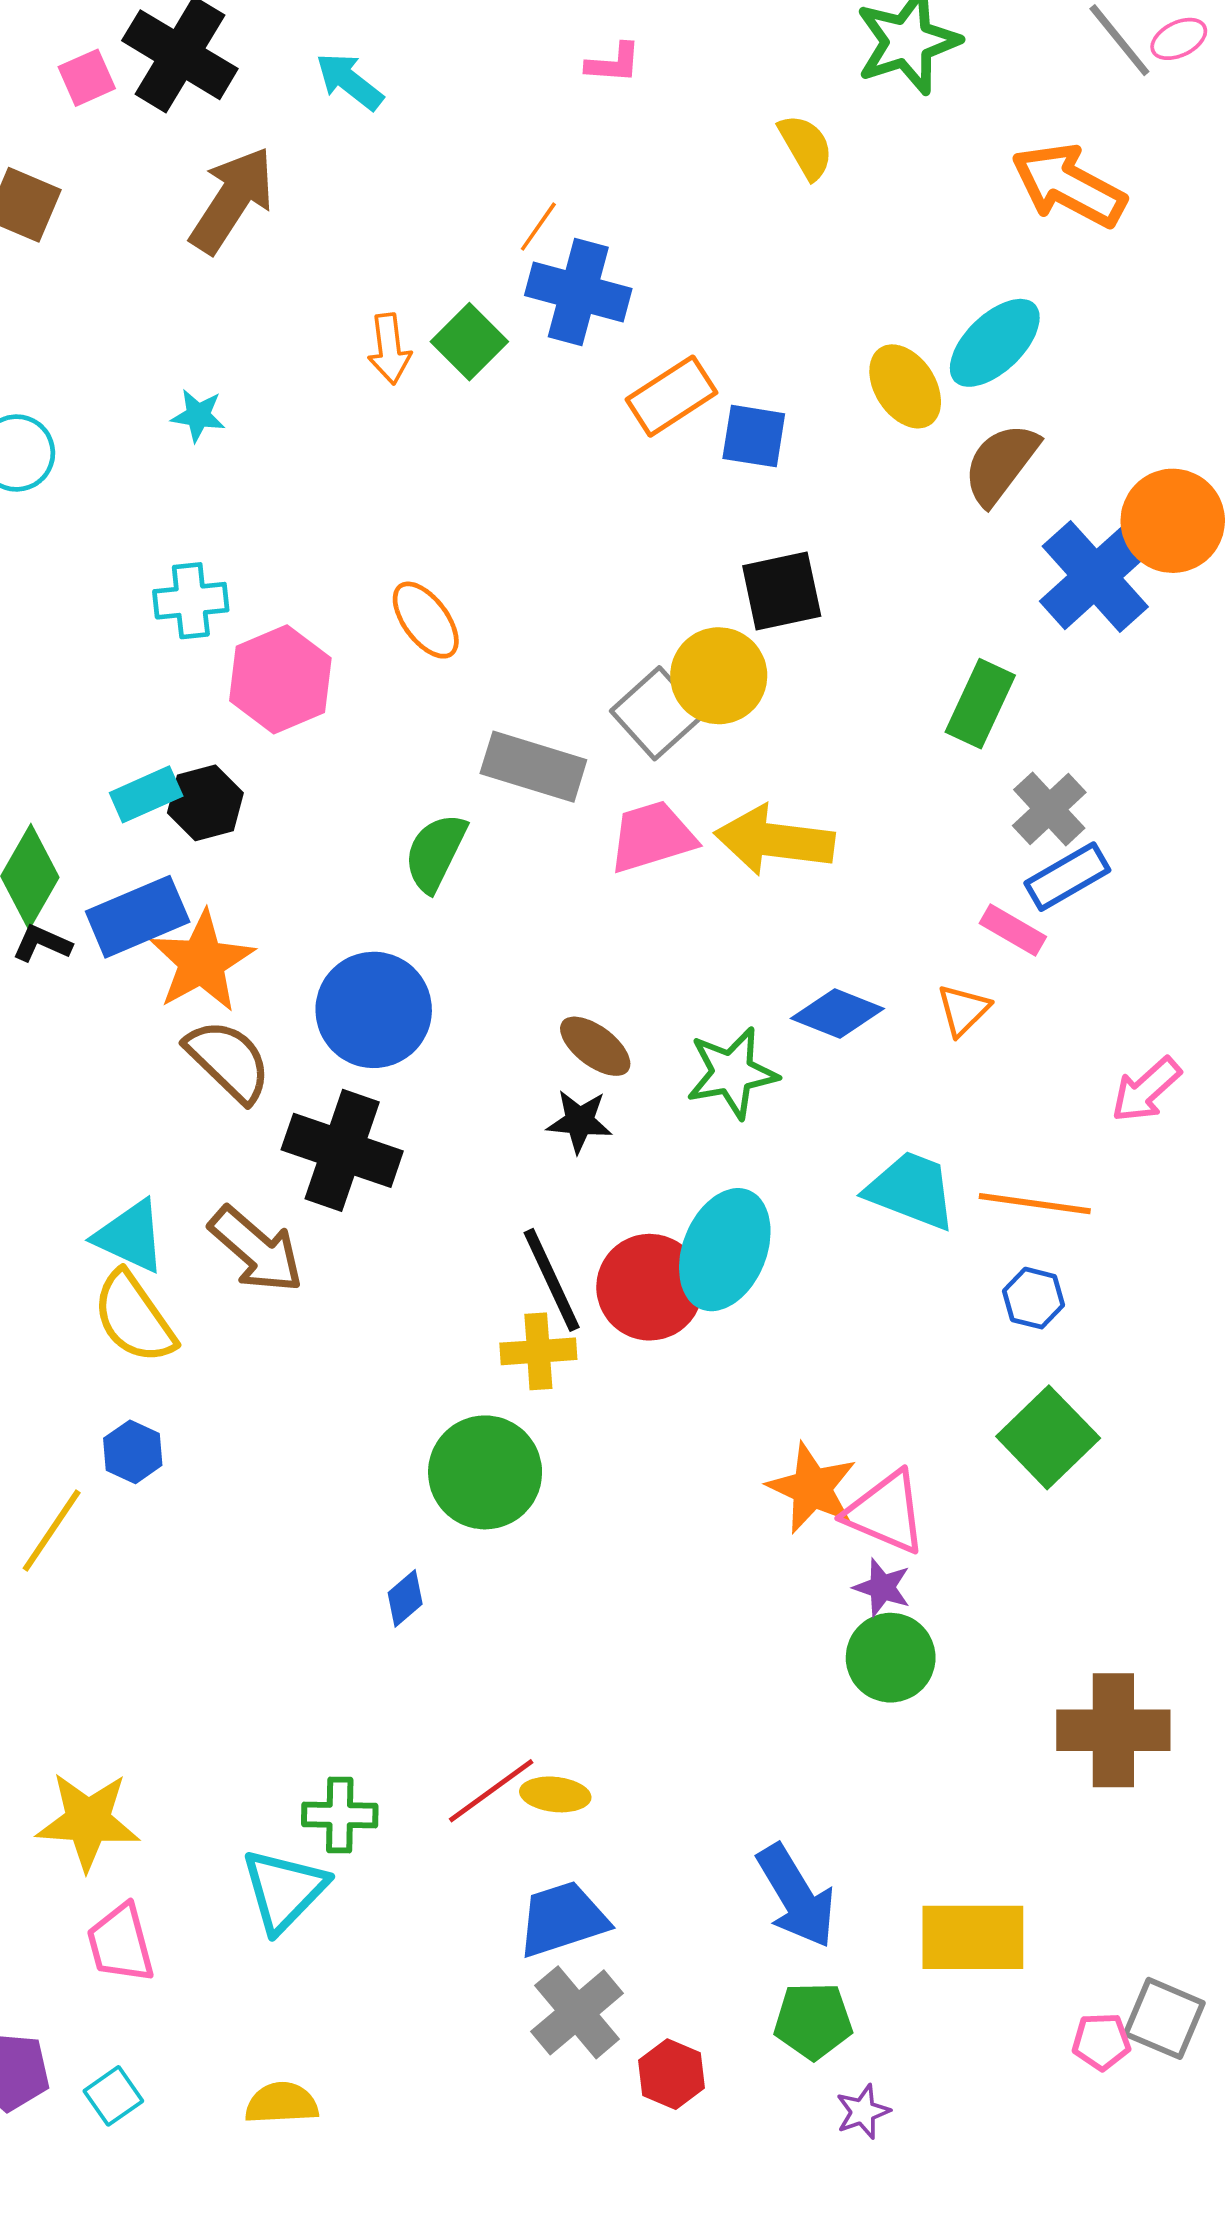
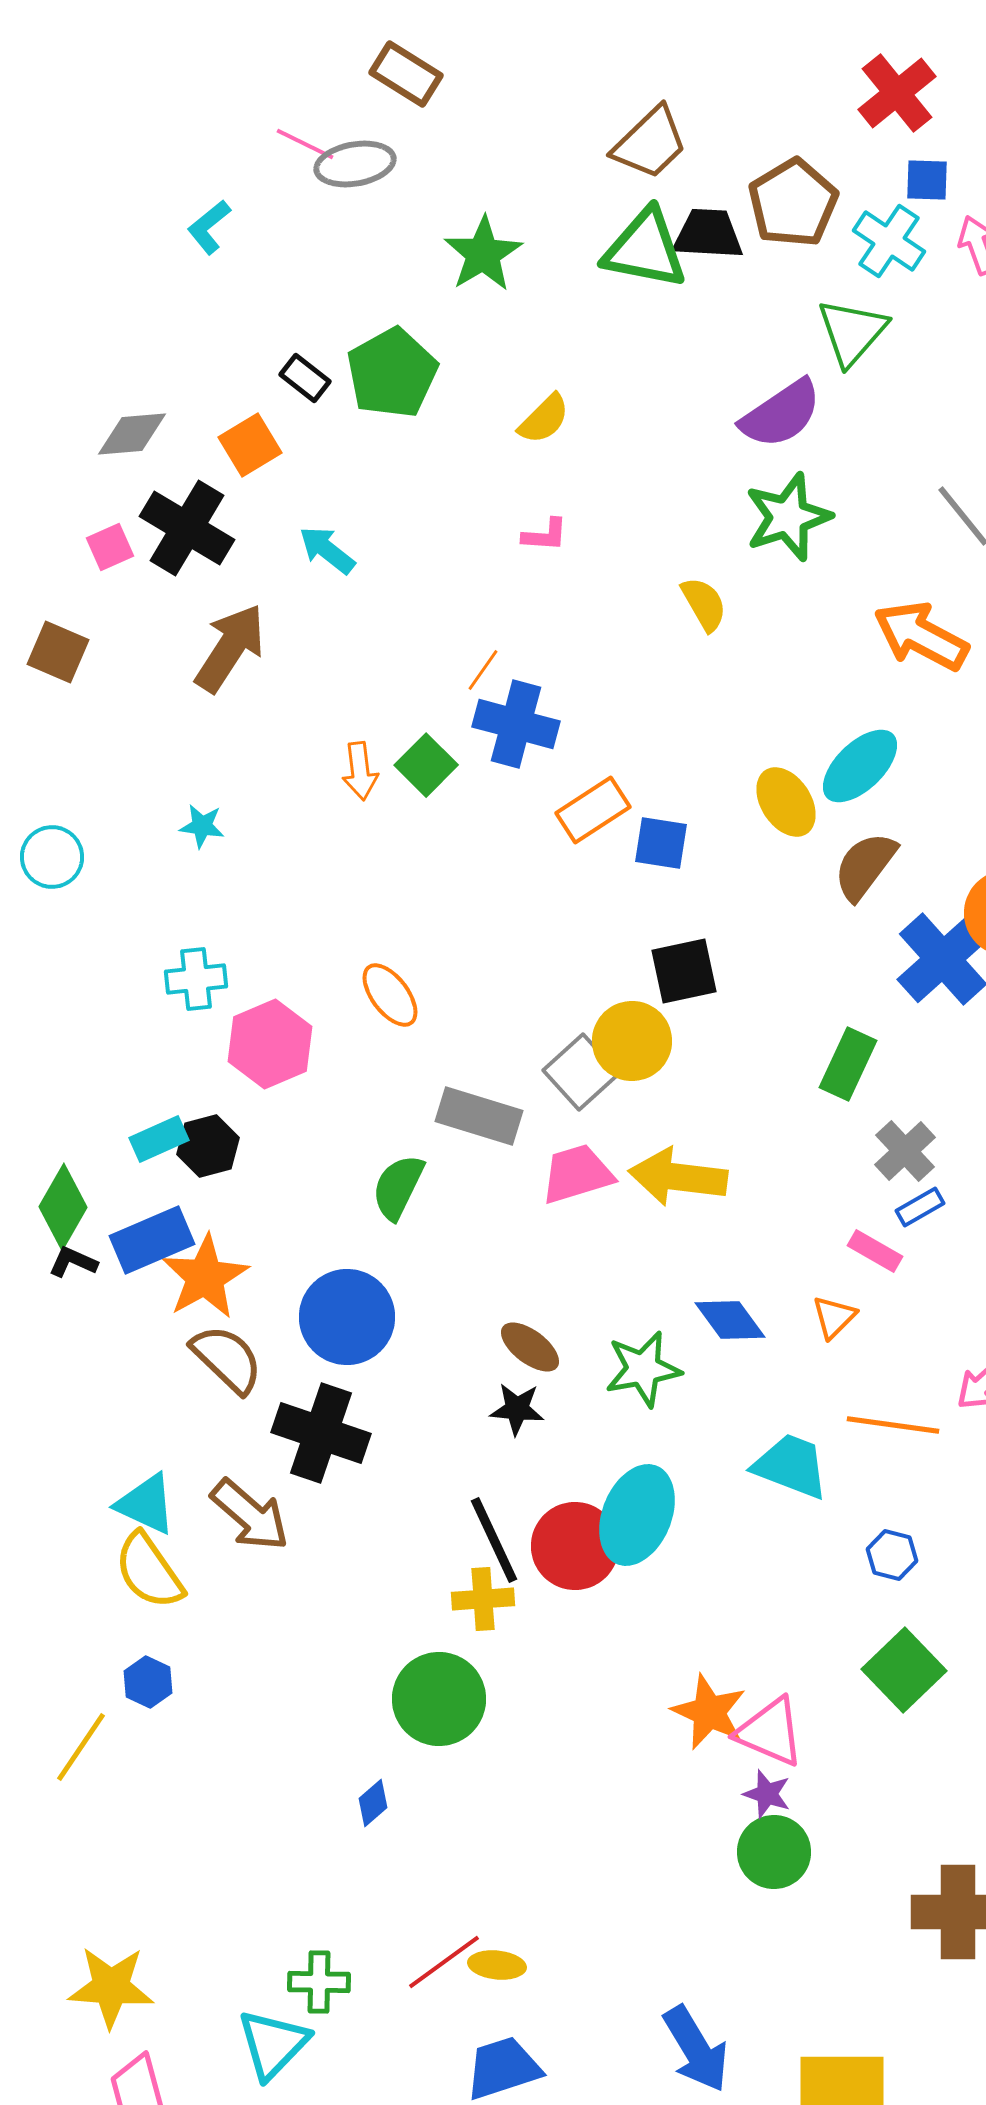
blue rectangle: (1067, 877) -> (920, 1207), size x0.7
blue diamond: (837, 1014) -> (730, 1320), turned 32
orange line: (1035, 1204) -> (893, 1425), moved

